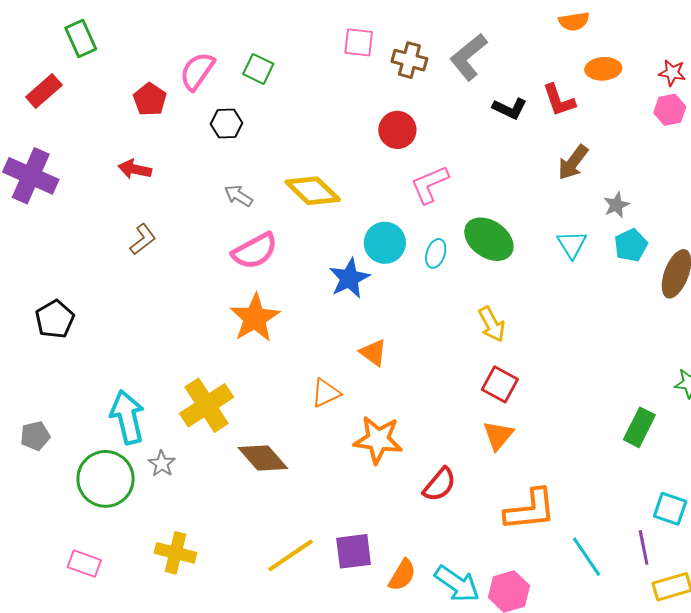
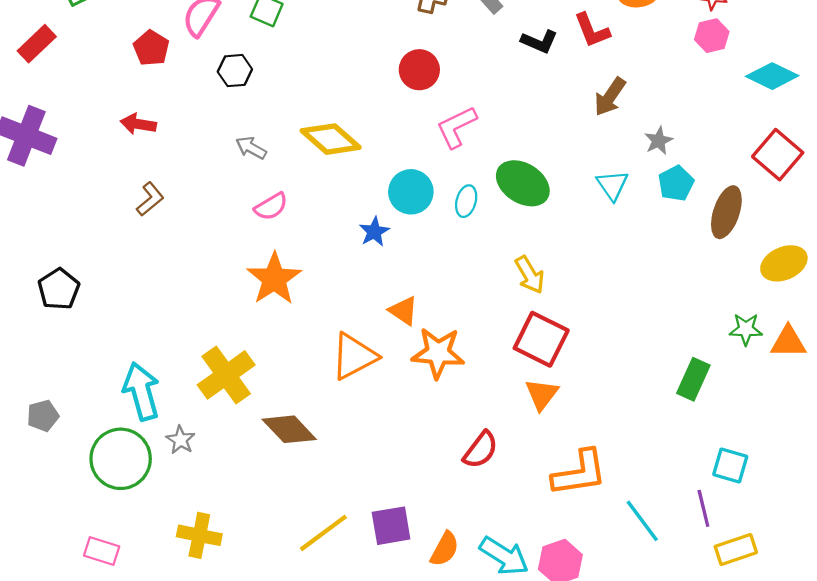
pink semicircle: (255, 251) -> (271, 207), size x0.7
blue star: (349, 278) -> (374, 232), size x0.7
red square: (500, 384) -> (541, 339), size x1.4
orange triangle: (326, 393) -> (354, 356), size x1.5
orange star: (378, 440) -> (438, 353), moved

